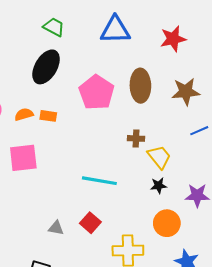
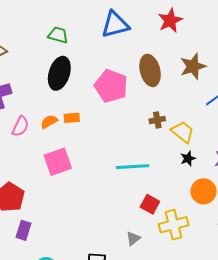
red square: (90, 223) -> (150, 204), moved
gray triangle: (56, 228) -> (133, 238), moved, turned -35

